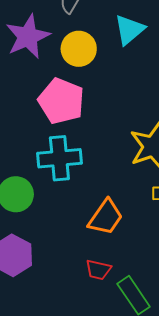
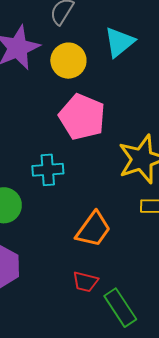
pink pentagon: (61, 101) -> (82, 117), moved
cyan cross: (59, 158) -> (48, 170), size x0.7

